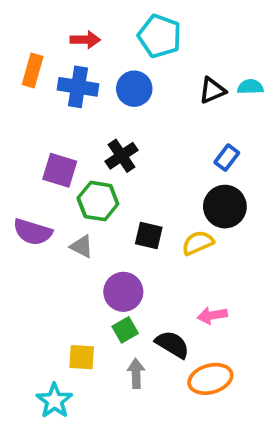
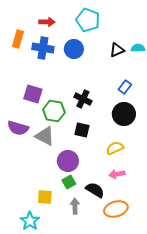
black cross: (122, 156) -> (83, 99), moved, turned -30
yellow semicircle: (198, 243) -> (115, 148), moved
gray triangle: (82, 246) -> (45, 136), size x1.5

